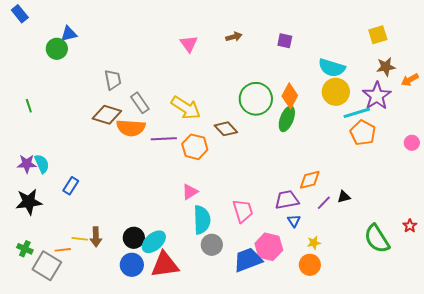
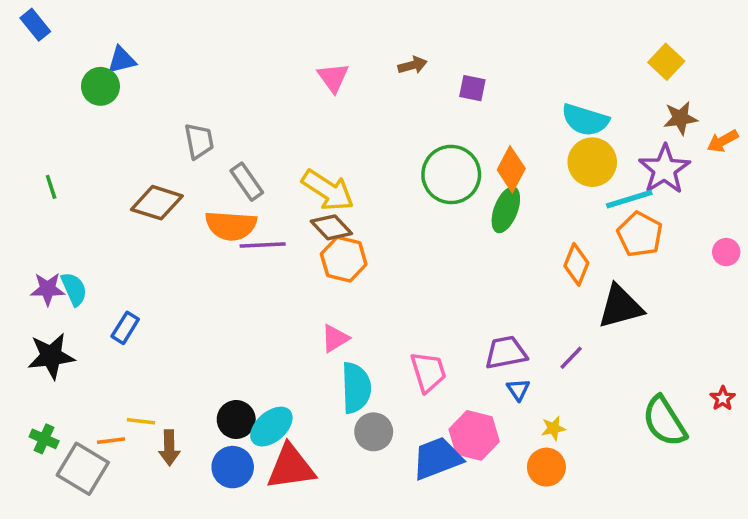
yellow square: (378, 35) -> (666, 62), turned -30
purple square: (285, 41) -> (472, 88), moved
brown diamond: (107, 115) -> (157, 203), moved
brown diamond: (226, 129) -> (331, 227), moved
purple line: (164, 139) -> (263, 245), moved
orange diamond: (310, 180) -> (576, 264), moved, turned -55
black triangle: (344, 197) -> (620, 307), moved, size x2.0
brown arrow: (96, 237) -> (169, 448), moved

